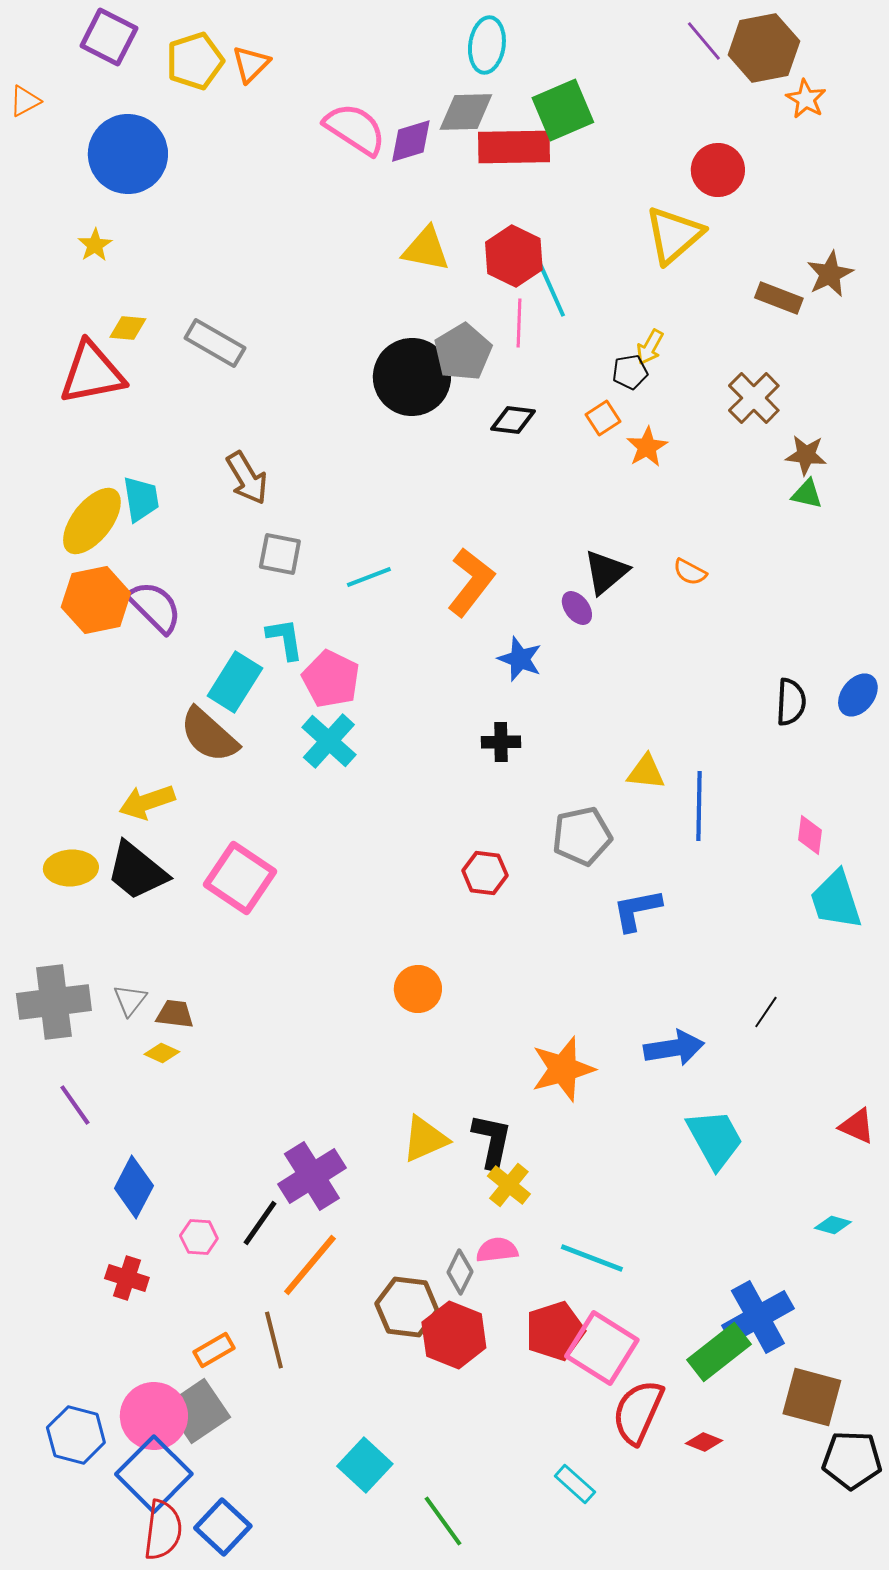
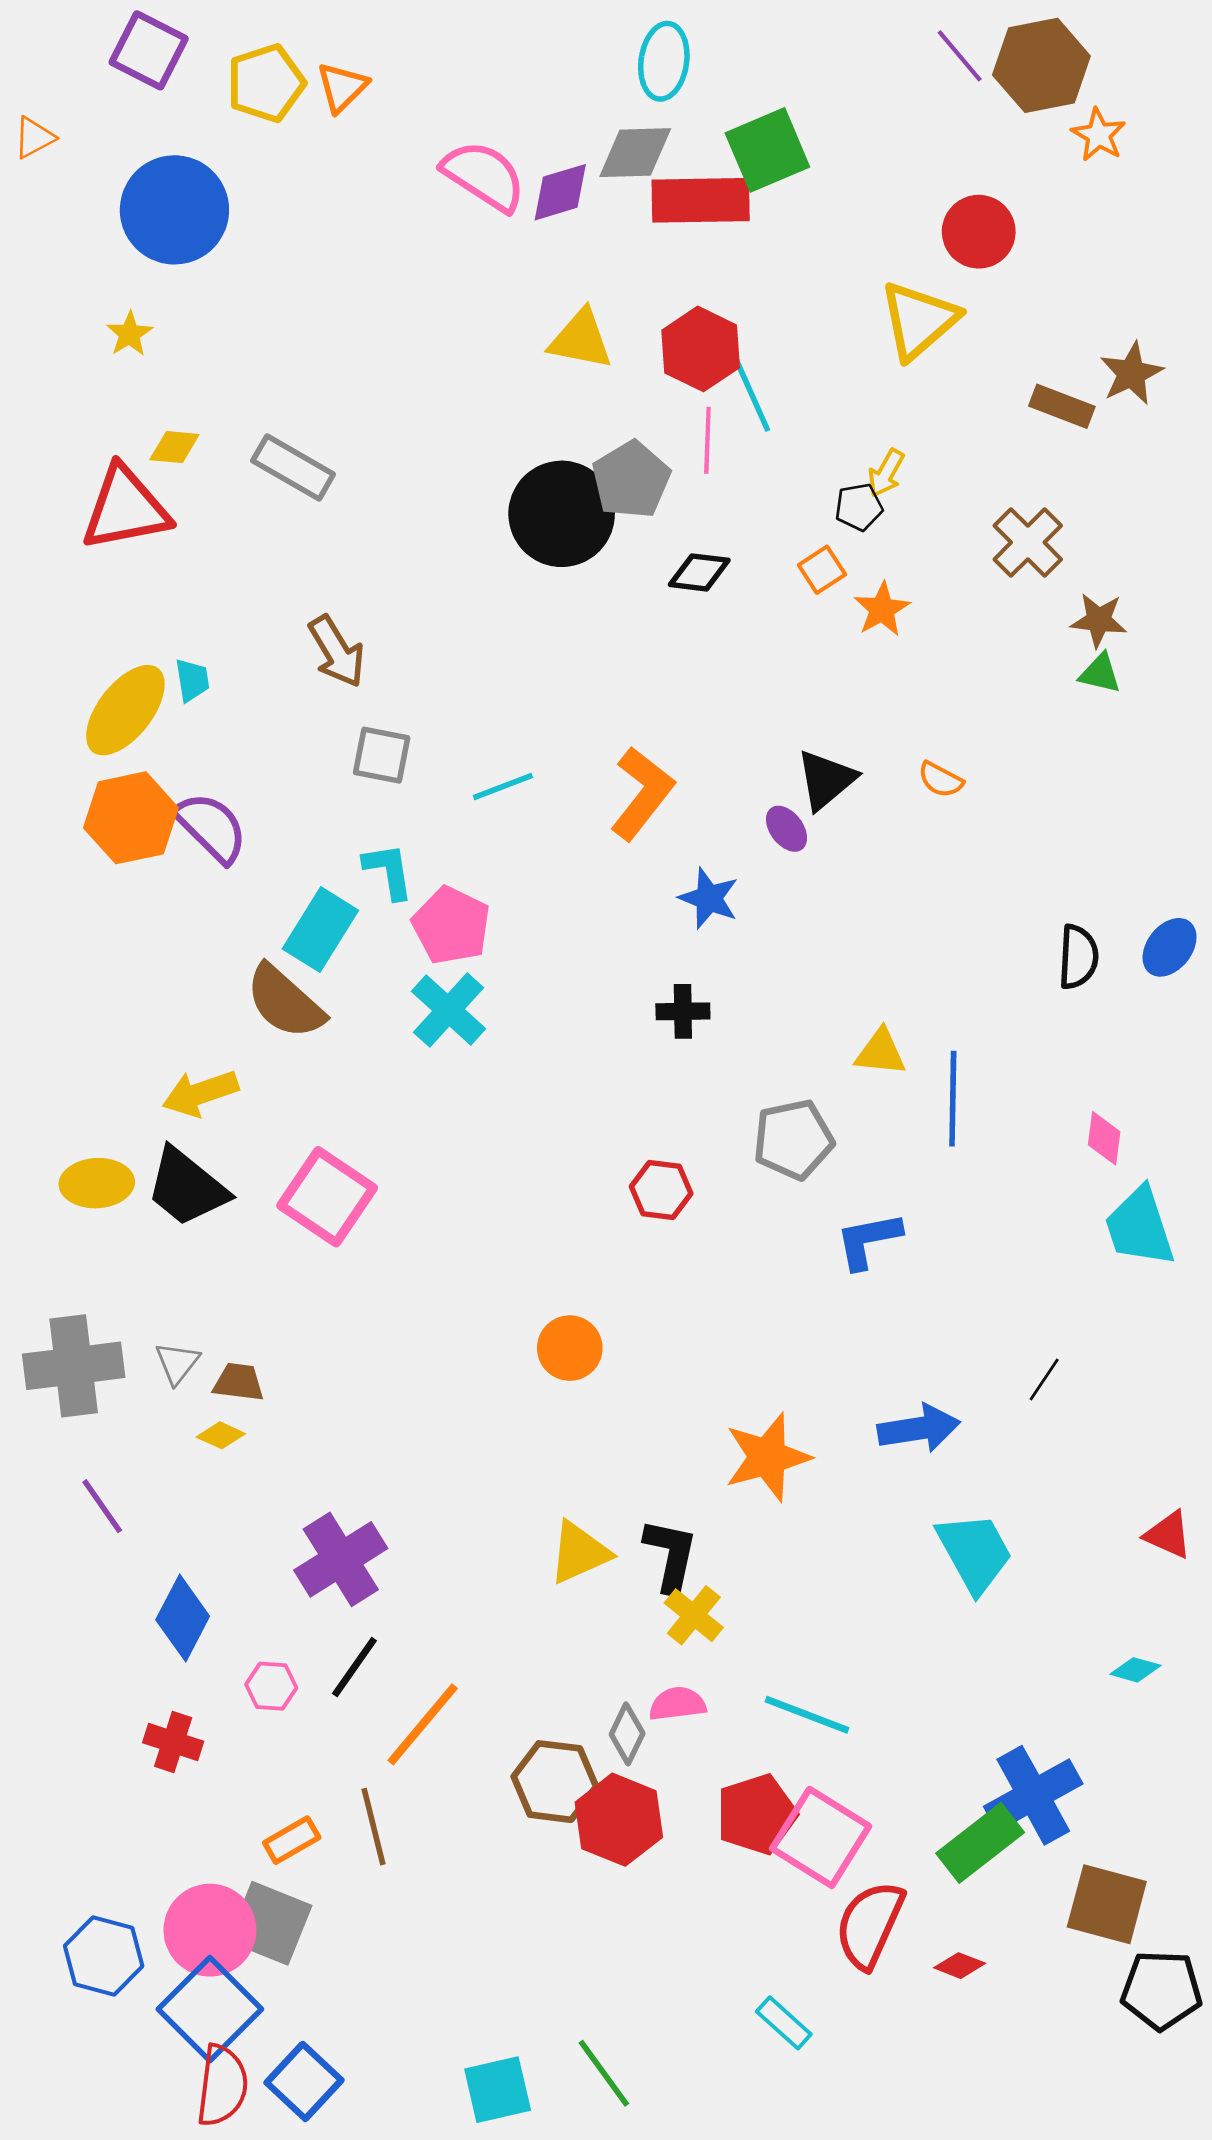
cyan trapezoid: (141, 499) -> (192, 680), size x0.7
purple cross: (312, 1176) -> (341, 1559), moved
gray square: (198, 1411) -> (270, 1923), turned -34
cyan square: (365, 1465) -> (498, 2090), moved, turned 34

